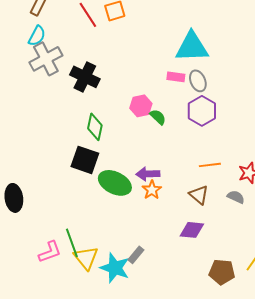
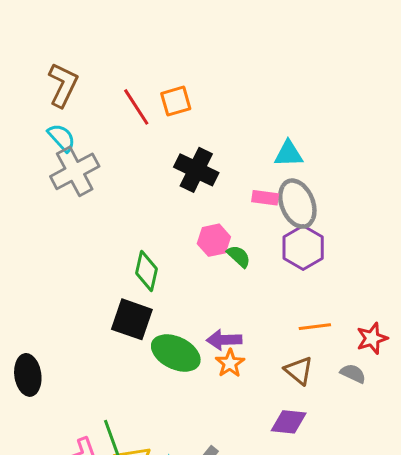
cyan semicircle: (37, 36) -> (62, 138), turned -70
cyan triangle: (192, 47) -> (289, 154), size x0.6
black cross: (85, 77) -> (196, 170), moved
gray ellipse: (198, 81) -> (297, 204), size x1.5

